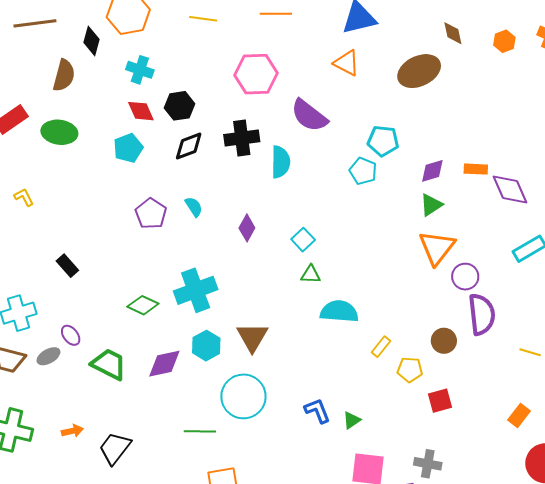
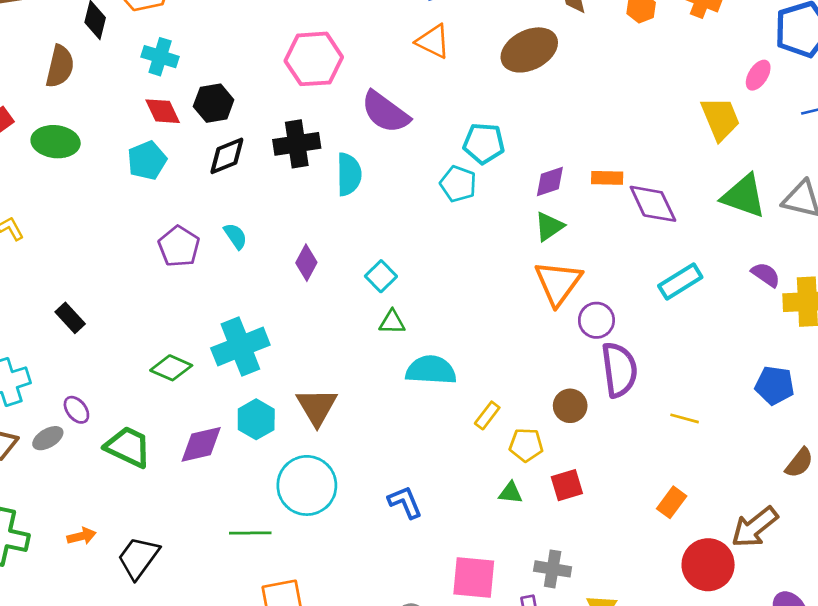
green triangle: (352, 420) -> (511, 493), moved, turned 42

